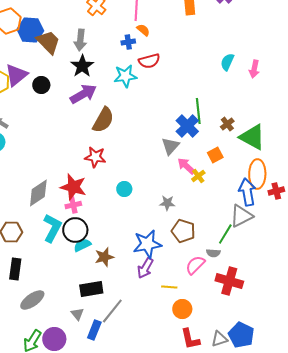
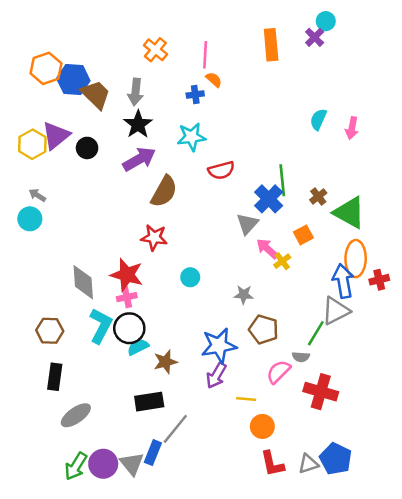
red semicircle: (149, 61) -> (221, 170), moved
gray diamond: (38, 193) -> (83, 282), turned -60
gray triangle: (77, 314) -> (132, 464), moved, size x1.5

